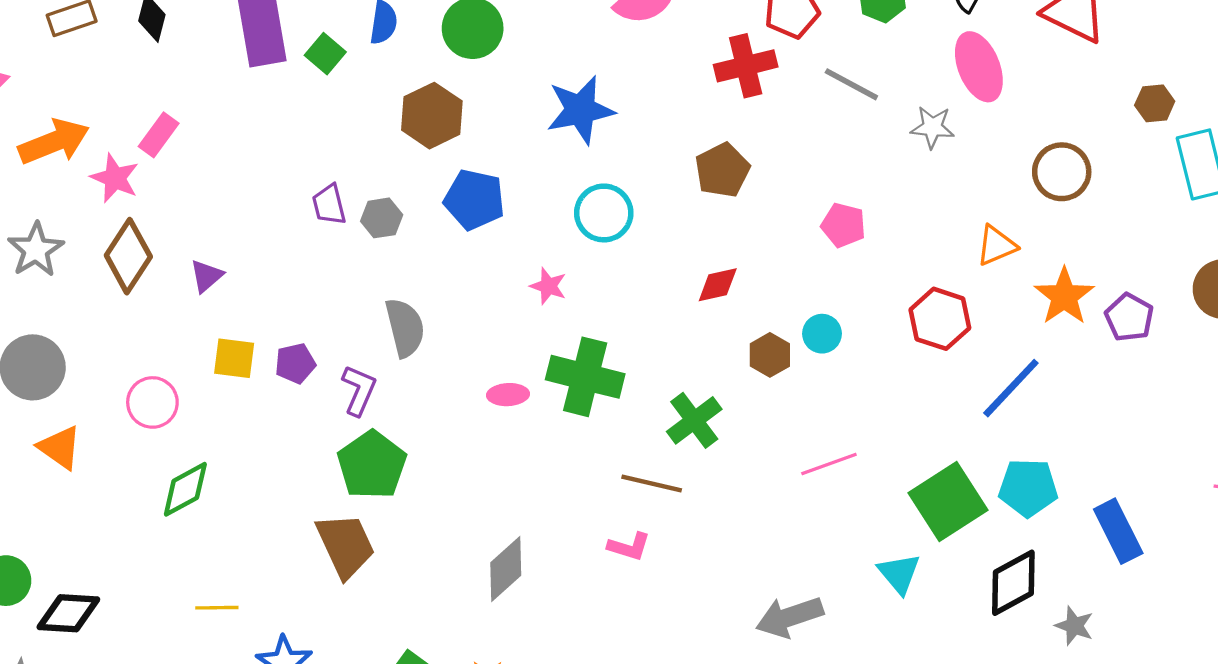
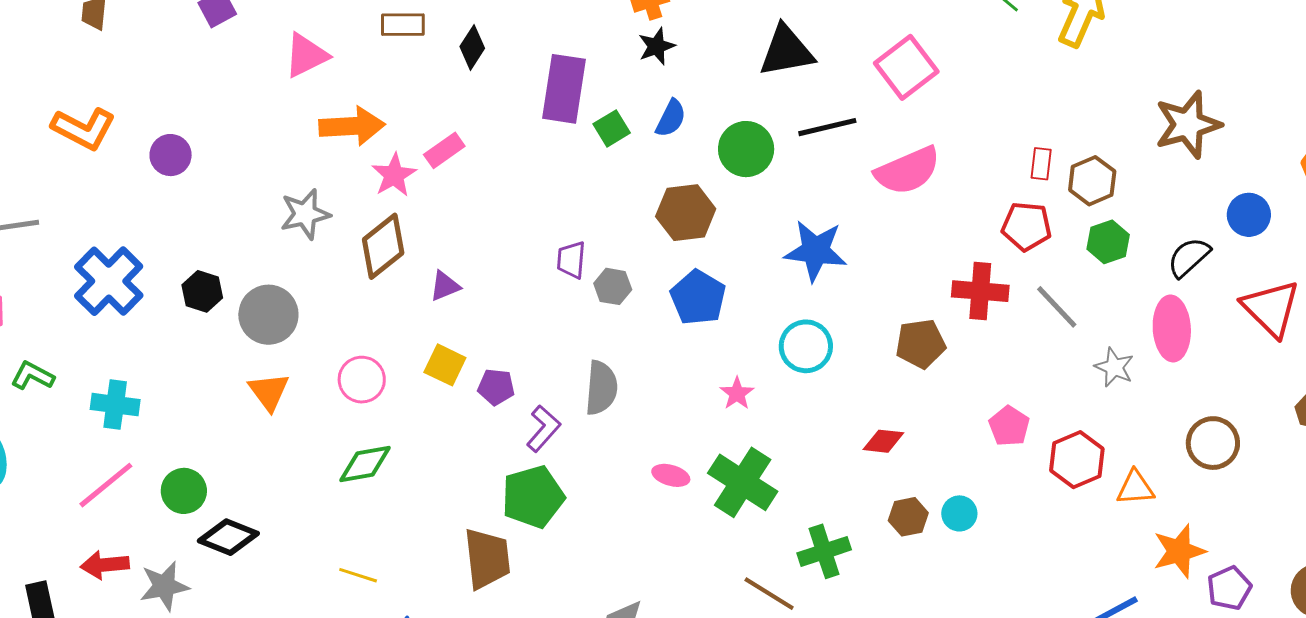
red cross: (746, 66) -> (980, 291), moved
red hexagon: (940, 319) -> (1077, 460), moved

